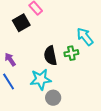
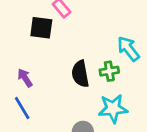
black square: (21, 23) -> (41, 28), turned 36
cyan star: (41, 79) -> (113, 109), moved

